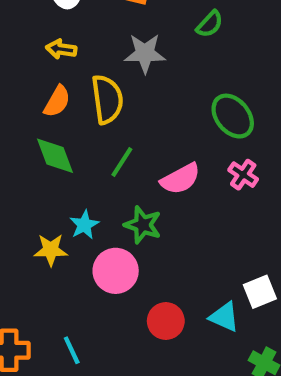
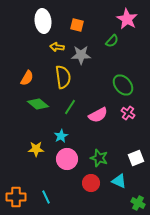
yellow arrow: (61, 49) -> (57, 47), moved
orange semicircle: (57, 101) -> (27, 78), moved
green diamond: (55, 156) -> (38, 104), turned -30
cyan star: (84, 225) -> (61, 136), moved
green star: (143, 225) -> (99, 158), moved
white square: (260, 292) -> (136, 158), moved

